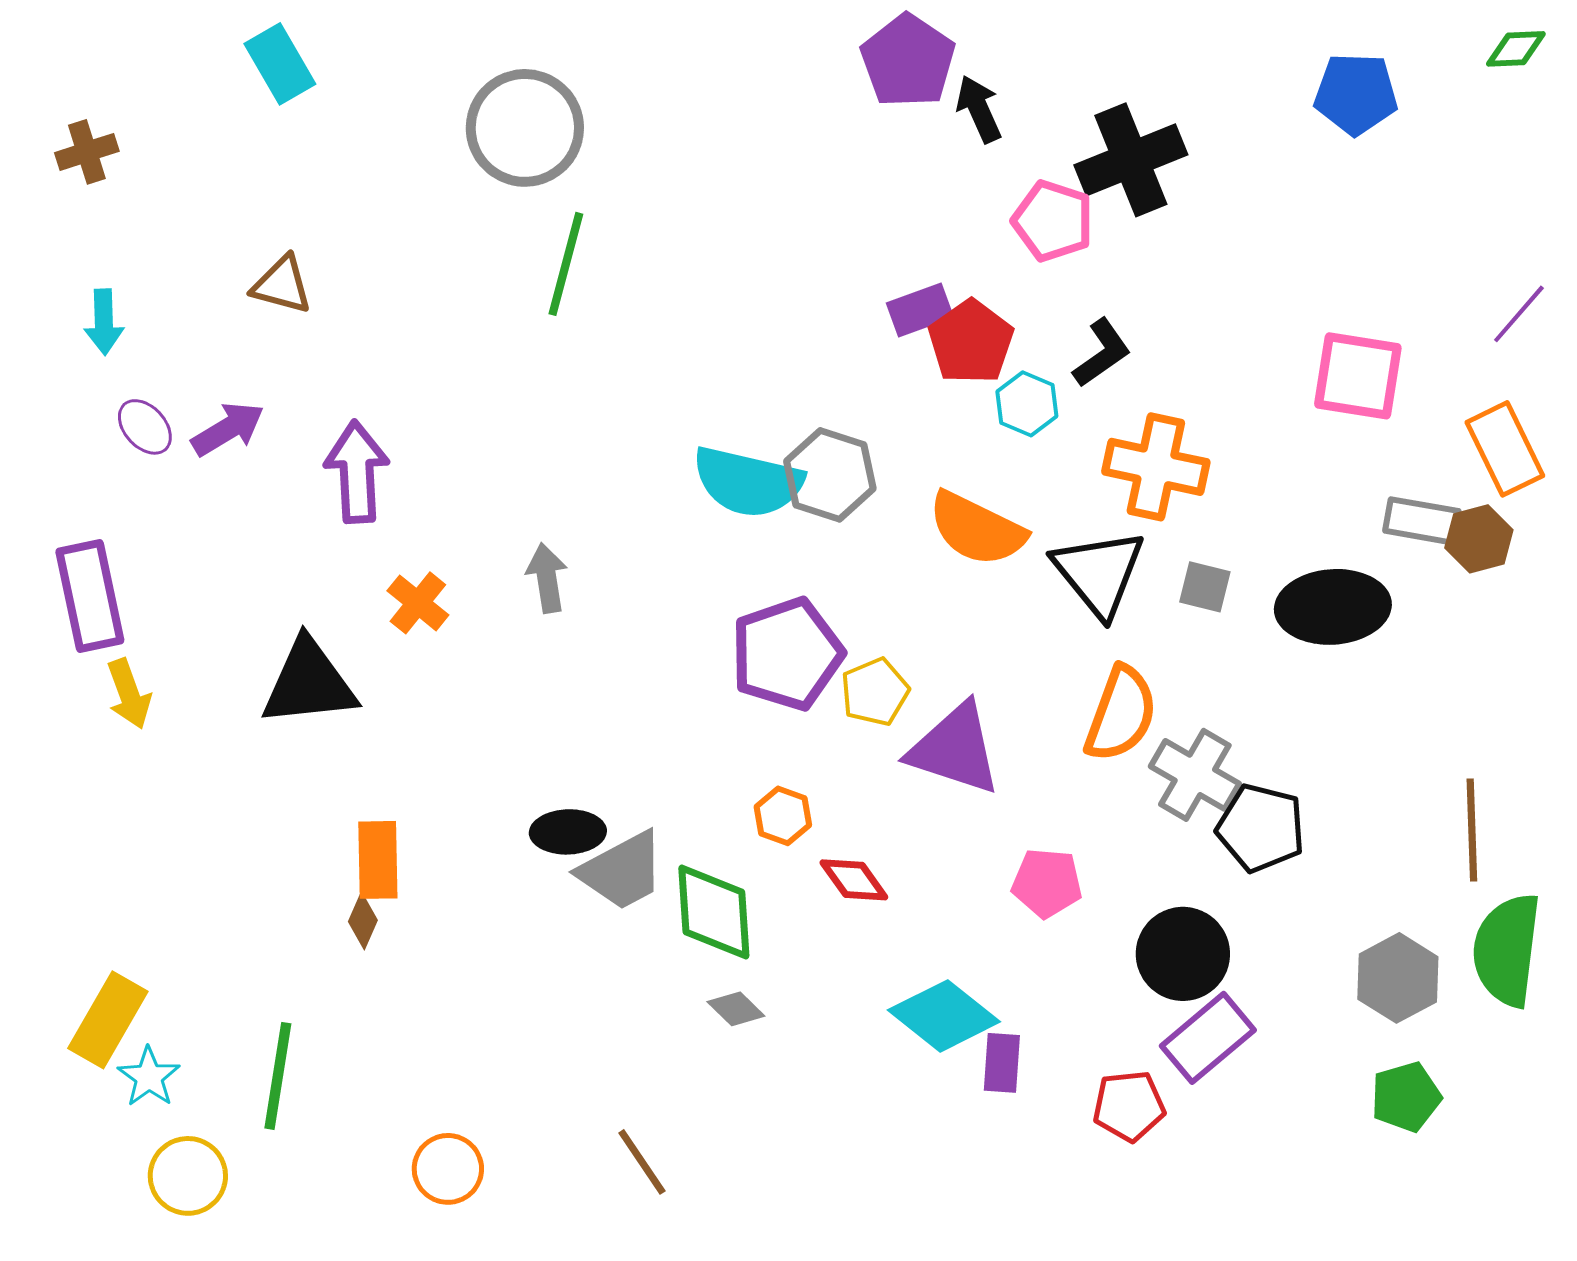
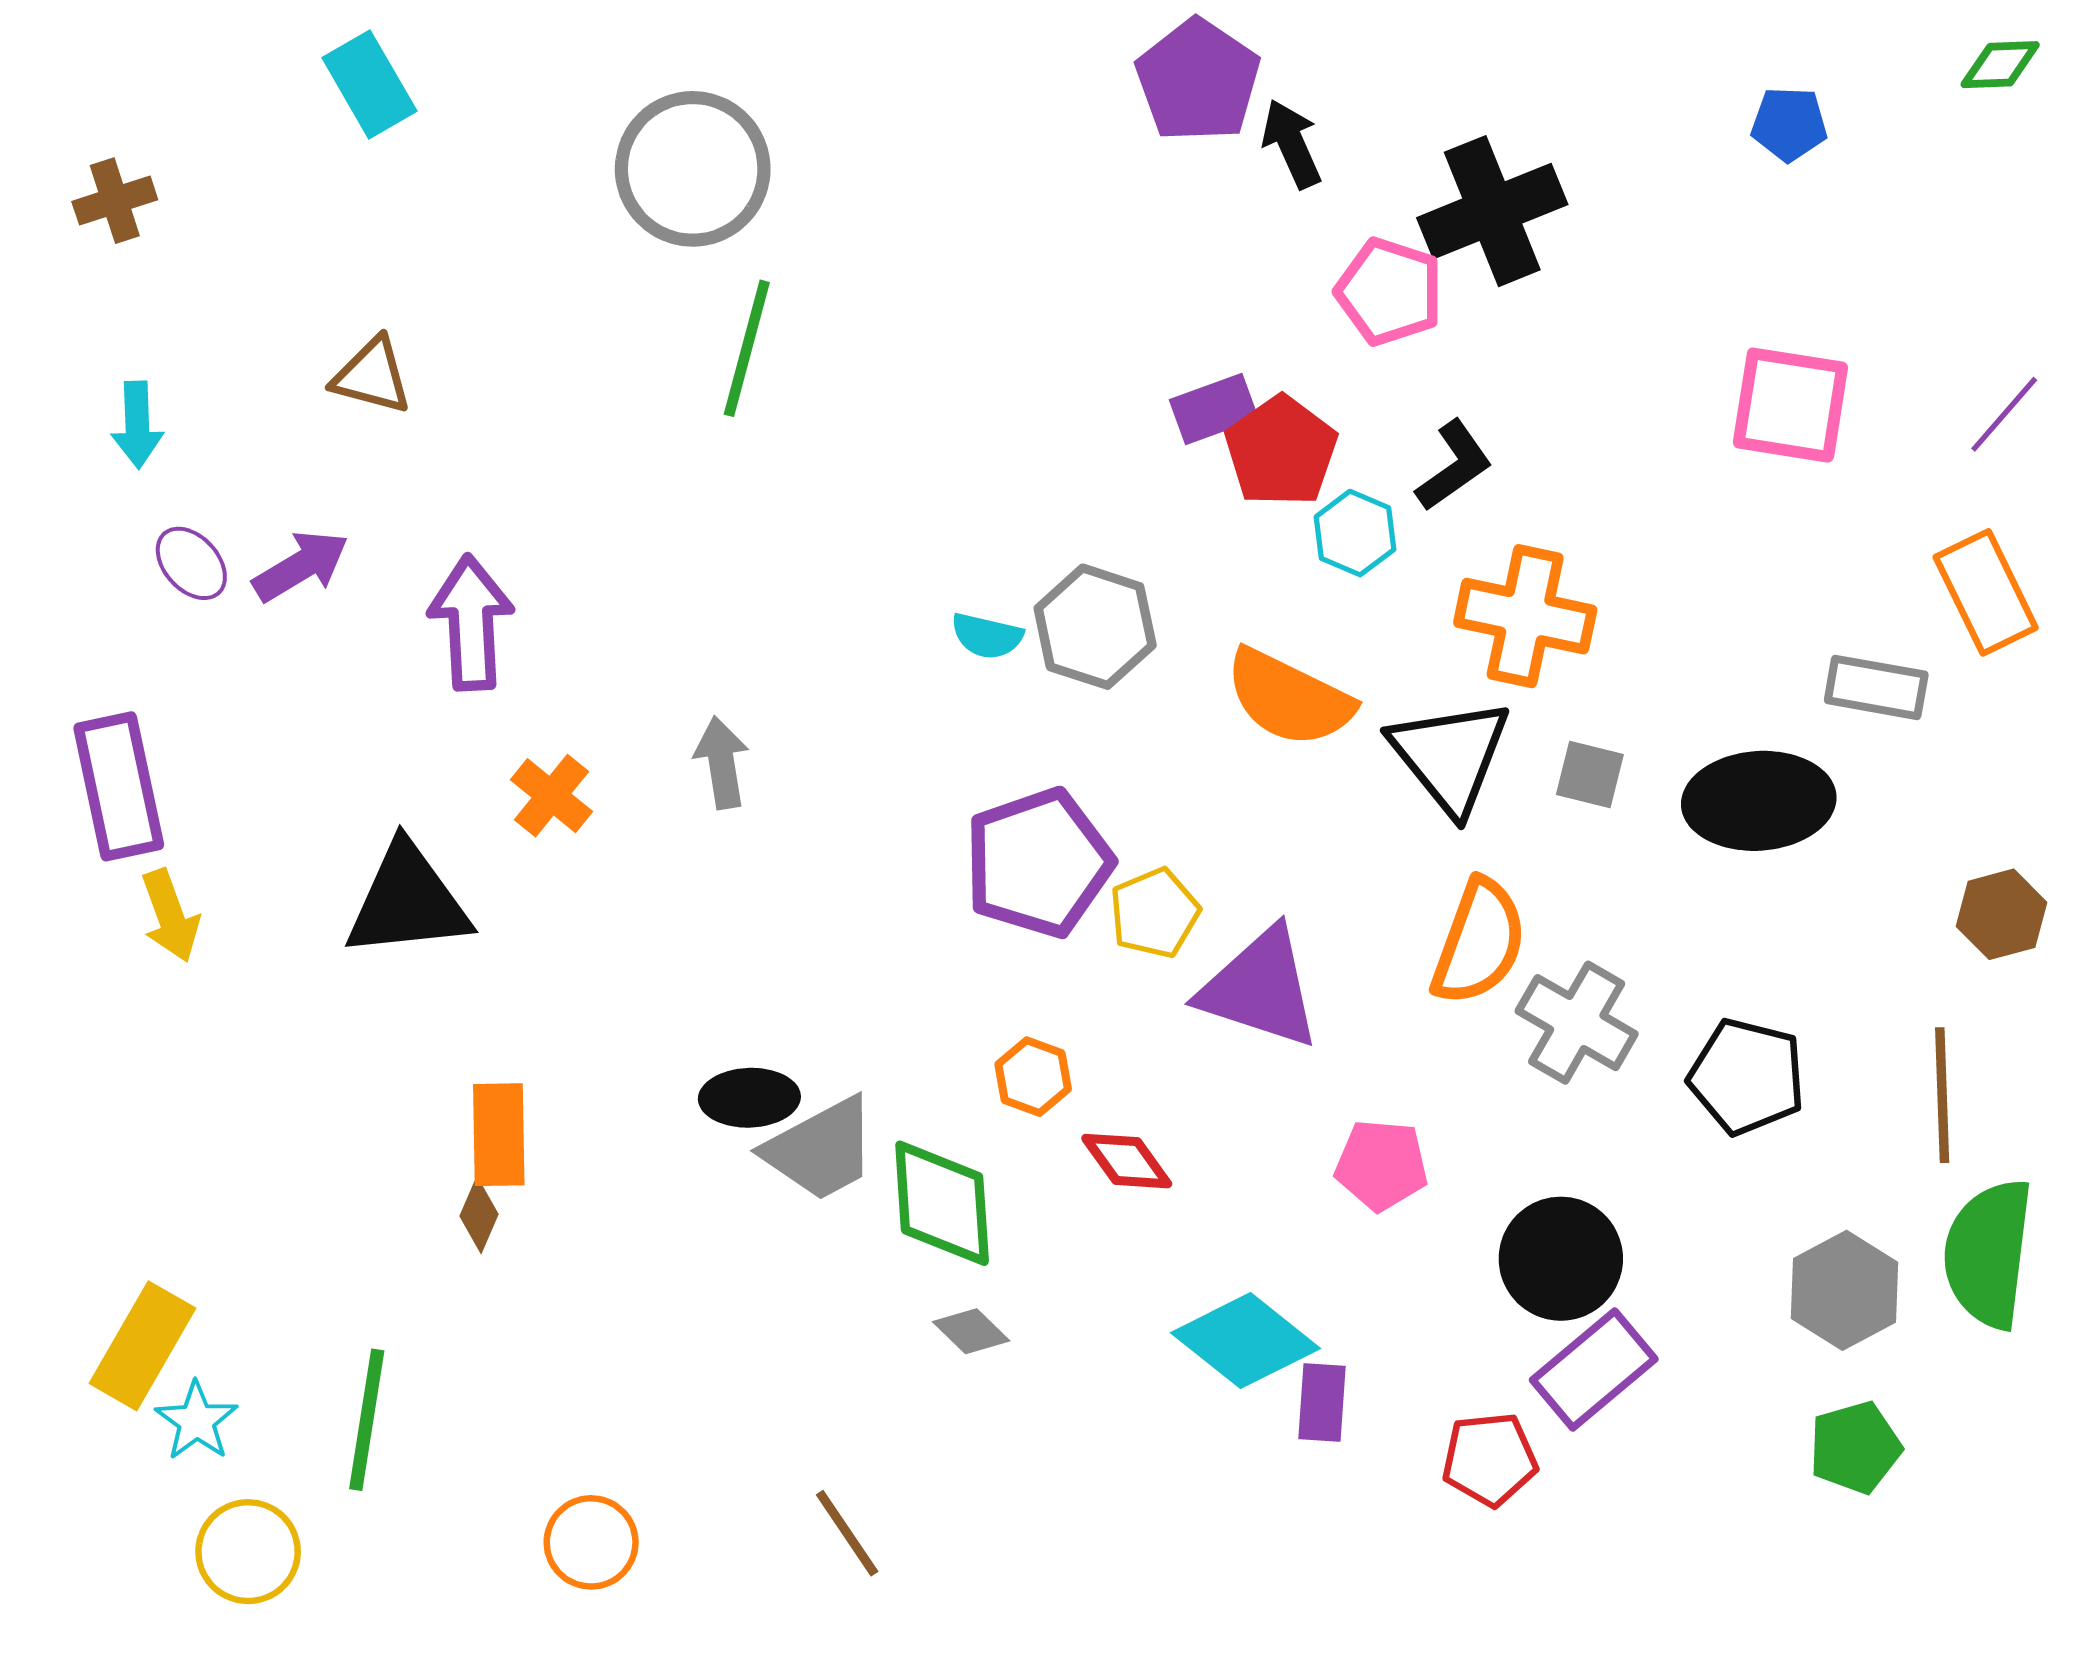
blue pentagon: (1356, 94) -> (1789, 124), size x0.7
pink square: (1358, 376) -> (1790, 405), moved
cyan semicircle: (748, 482) -> (987, 636), size x0.5
brown hexagon: (1479, 539) -> (2002, 914), moved
black pentagon: (1261, 828) -> (1747, 1077), moved

